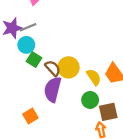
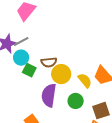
brown semicircle: (53, 68) -> (49, 62), moved, turned 133
green circle: (90, 100) -> (76, 101), moved

